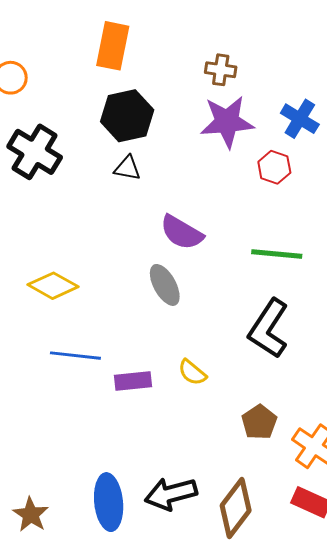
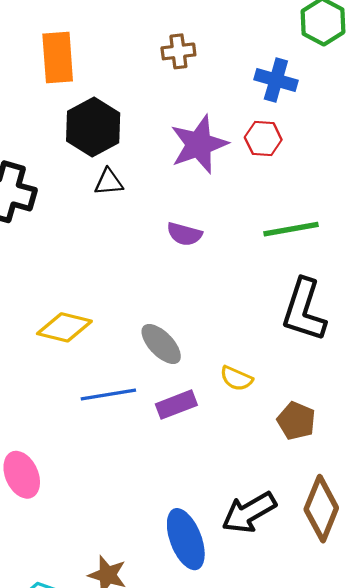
purple star: (227, 122) -> (199, 144), moved
purple semicircle: (182, 232) -> (184, 234), size x0.7
gray ellipse: (165, 285) -> (161, 344), moved
brown pentagon: (259, 422) -> (296, 421), moved

